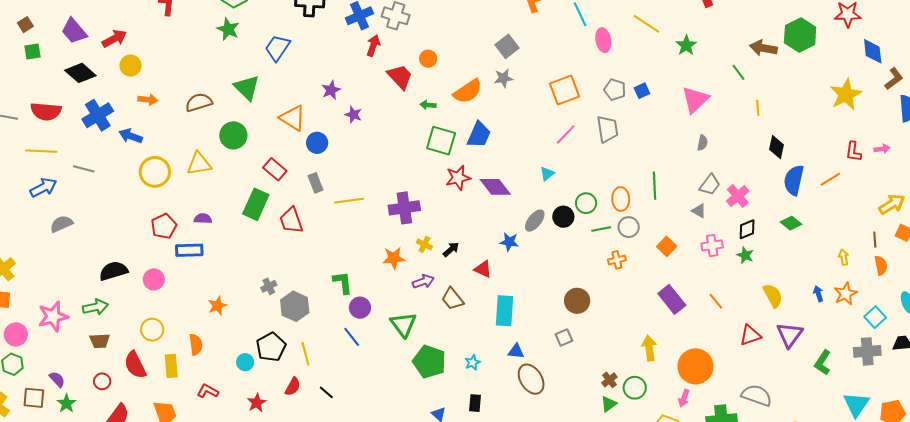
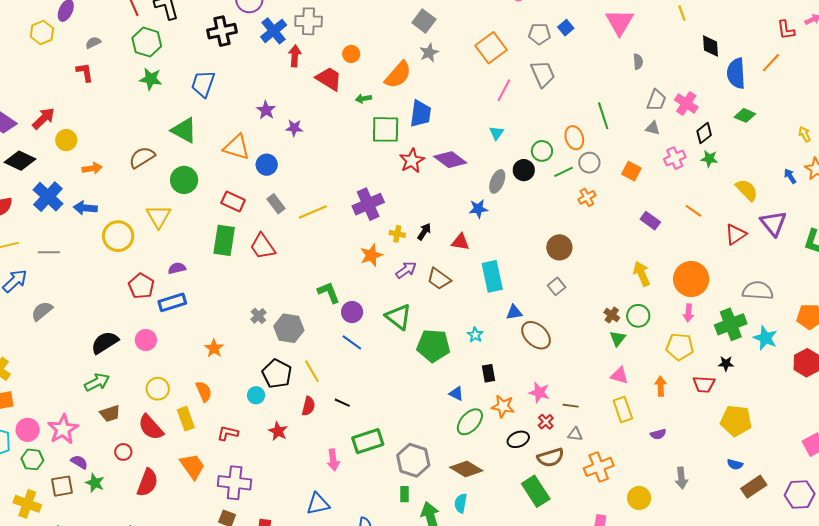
yellow triangle: (199, 164) -> (158, 216), turned -36
purple rectangle: (672, 299) -> (650, 221), size x0.7
pink star: (53, 316) -> (63, 429), moved

